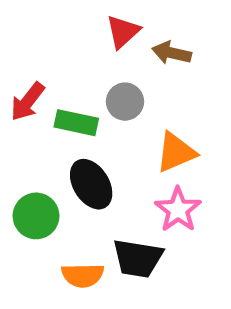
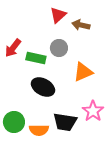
black ellipse: (91, 184) -> (43, 87), turned -30
pink star: (178, 210) -> (93, 111), moved
green circle: (36, 216) -> (14, 122), moved

